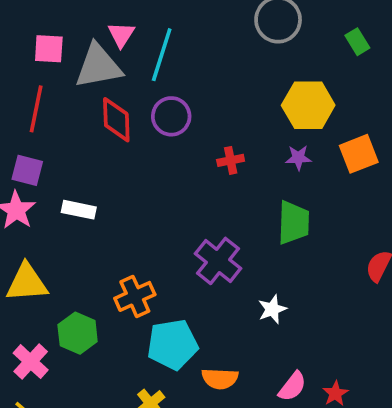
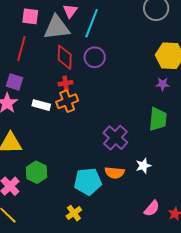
red cross: (231, 160) -> (66, 83), moved
orange cross: (135, 296) -> (67, 101), moved
orange semicircle: (220, 379) -> (115, 173), moved

